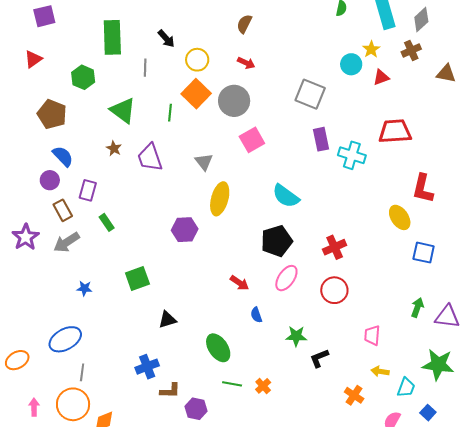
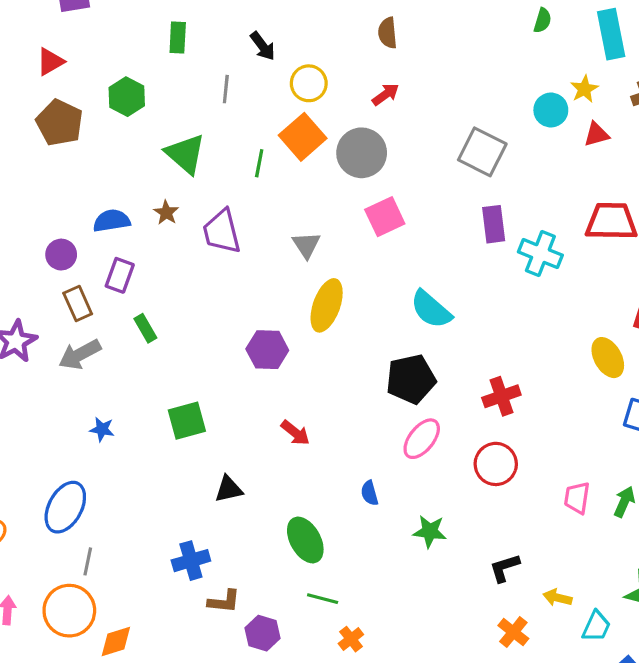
brown semicircle: (244, 24) -> (388, 33), turned -36
green rectangle: (112, 37) -> (178, 37), size x0.6
red arrow: (246, 63) -> (386, 95), turned -66
brown pentagon: (52, 114) -> (60, 123), moved
blue semicircle: (63, 156) -> (112, 221), moved, turned -60
red arrow: (239, 283) -> (295, 433), moved
pink trapezoid: (372, 335) -> (577, 498), moved
blue ellipse: (65, 339) -> (65, 507), turned -36
black L-shape: (319, 358) -> (504, 568), moved
orange cross: (263, 386) -> (351, 639), moved

